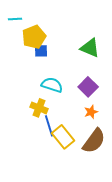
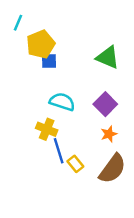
cyan line: (15, 19) -> (18, 23), turned -64
yellow rectangle: (63, 137) -> (75, 164), size x0.6

